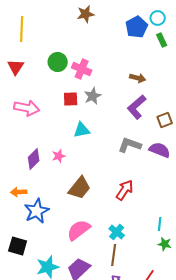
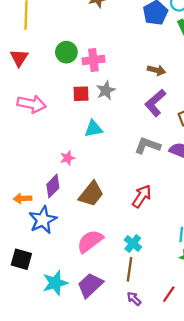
pink cross: (82, 69) -> (93, 60), turned -30
purple diamond: (34, 159) -> (53, 186), moved

